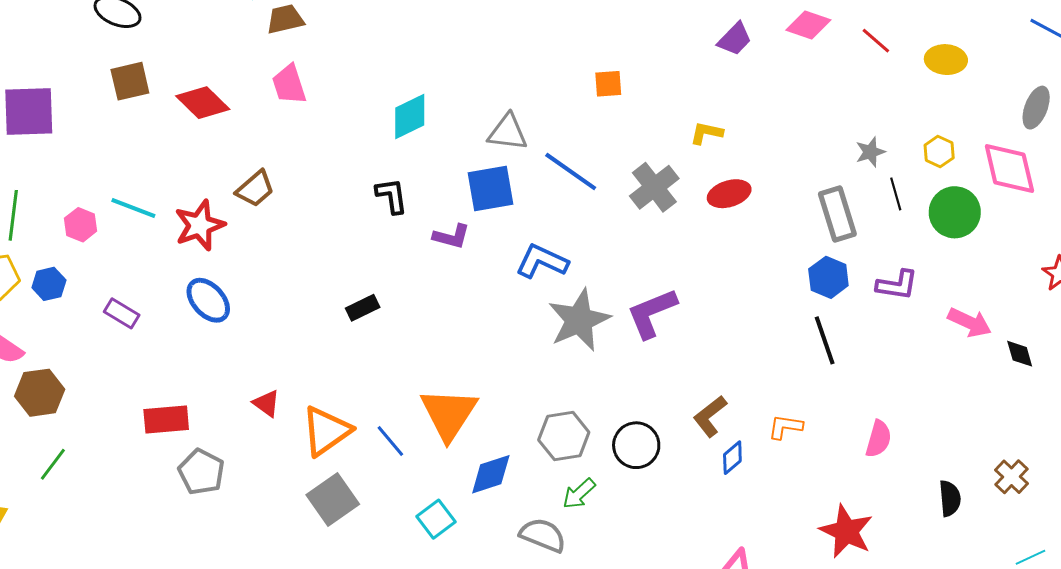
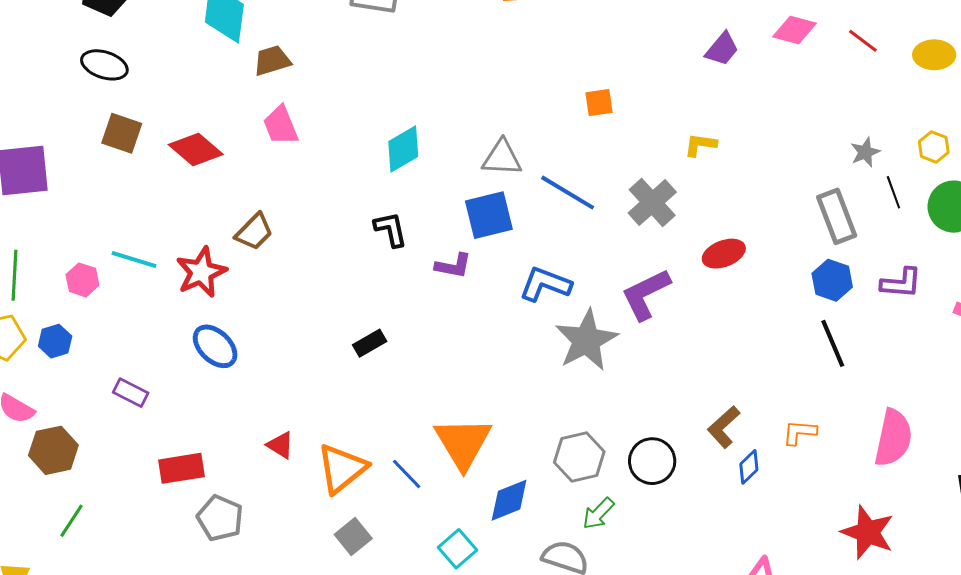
brown square: (130, 81) -> (122, 133), turned 36
red ellipse: (729, 194) -> (724, 254), moved
purple rectangle: (122, 313) -> (131, 393), moved
purple L-shape: (652, 313) -> (646, 294), moved
pink semicircle: (878, 439) -> (893, 438), size x1.5
gray square: (333, 500) -> (353, 536), size x0.7

